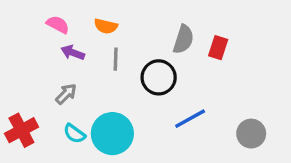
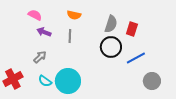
orange semicircle: (106, 26) -> (74, 15), moved
black circle: (159, 77) -> (111, 47), moved
blue line: (190, 119) -> (136, 58), moved

